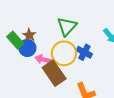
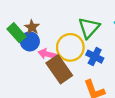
green triangle: (67, 26) -> (89, 28), moved
blue cross: (84, 52) -> (95, 57), moved

